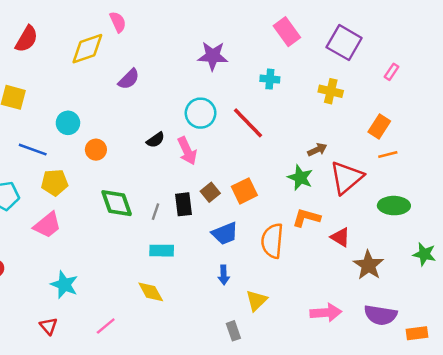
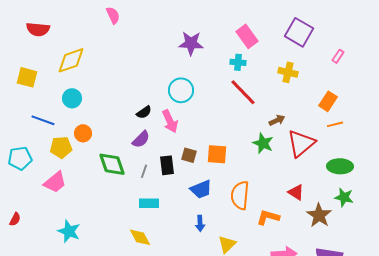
pink rectangle: (287, 32) -> (247, 36), moved
red semicircle: (27, 39) -> (38, 29), turned 65
yellow diamond: (87, 49) -> (71, 60), moved
purple semicircle: (129, 79) -> (141, 139), moved
red line: (248, 123) -> (243, 92), moved
orange circle: (96, 150) -> (83, 133), moved
orange square: (244, 191) -> (217, 154), turned 30
brown square: (210, 192) -> (189, 155), turned -35
orange L-shape: (306, 218) -> (268, 217), moved
green star: (424, 254) -> (344, 197), moved

